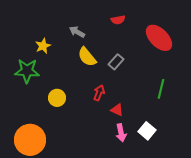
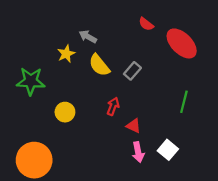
red semicircle: (118, 20) -> (146, 24), moved, turned 48
yellow star: (43, 46) -> (66, 54), moved

